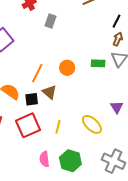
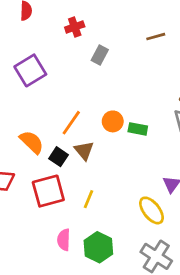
green rectangle: (98, 63) -> (138, 129), moved
black square: (32, 99) -> (58, 157), turned 32
yellow ellipse: (92, 124) -> (152, 210), moved

